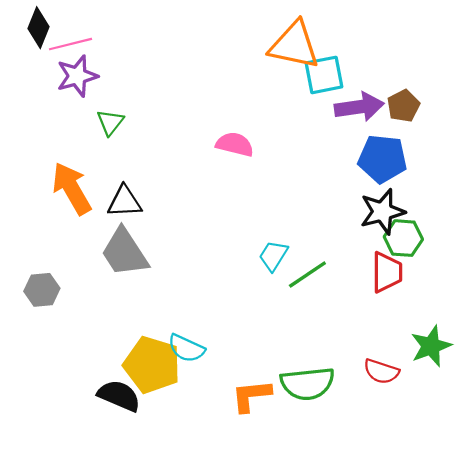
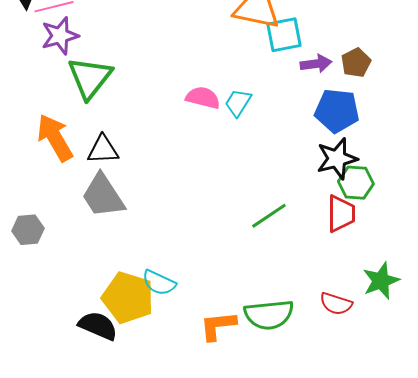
purple arrow: (359, 107) -> (316, 64), size x0.7
green triangle: (110, 122) -> (90, 78), size x1.8
cyan trapezoid: (273, 256) -> (238, 103), moved

